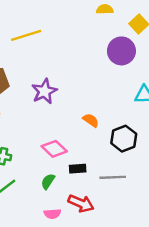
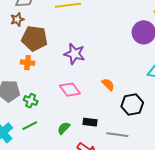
purple star: (44, 91) -> (74, 54), turned 30
pink diamond: (54, 149) -> (70, 90), moved

